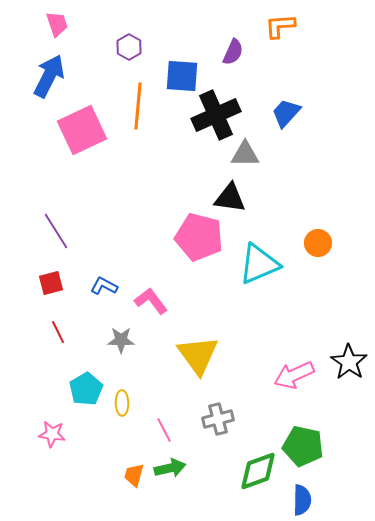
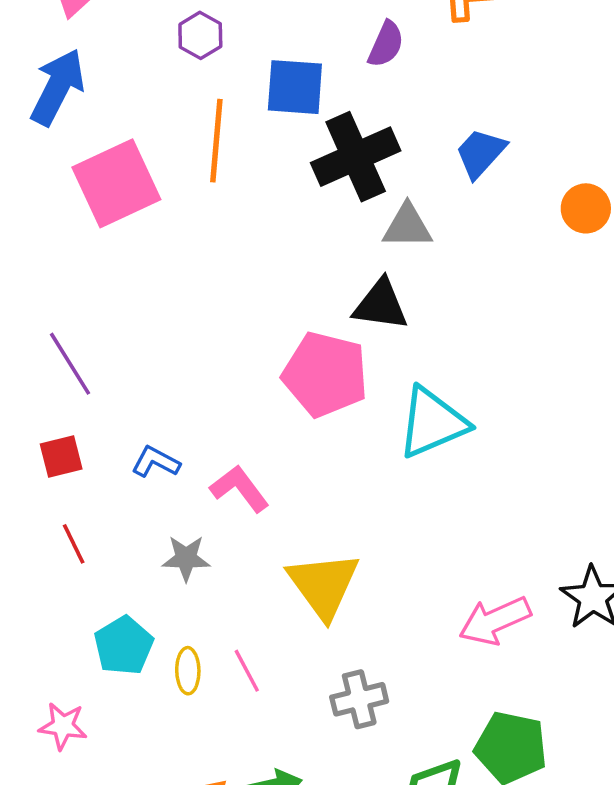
orange circle: (318, 243) -> (586, 208), moved
pink line: (164, 430) -> (247, 671), moved

